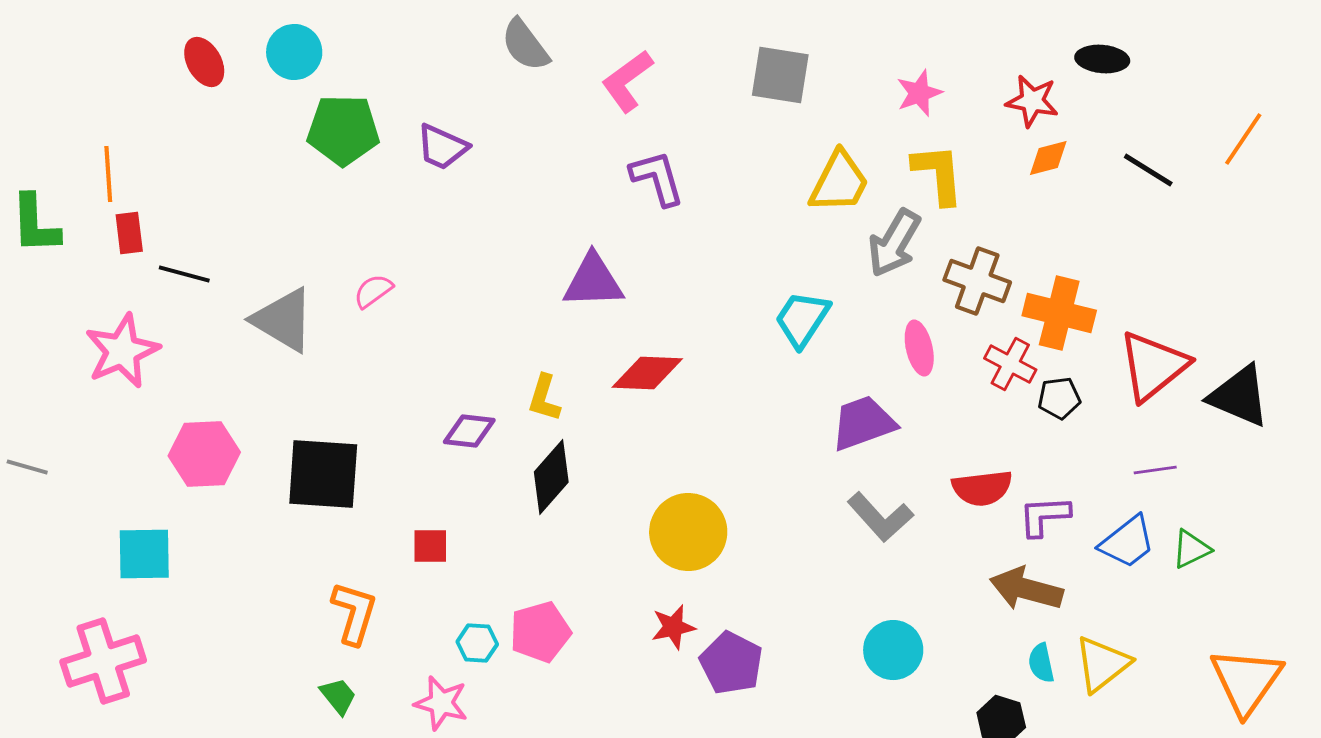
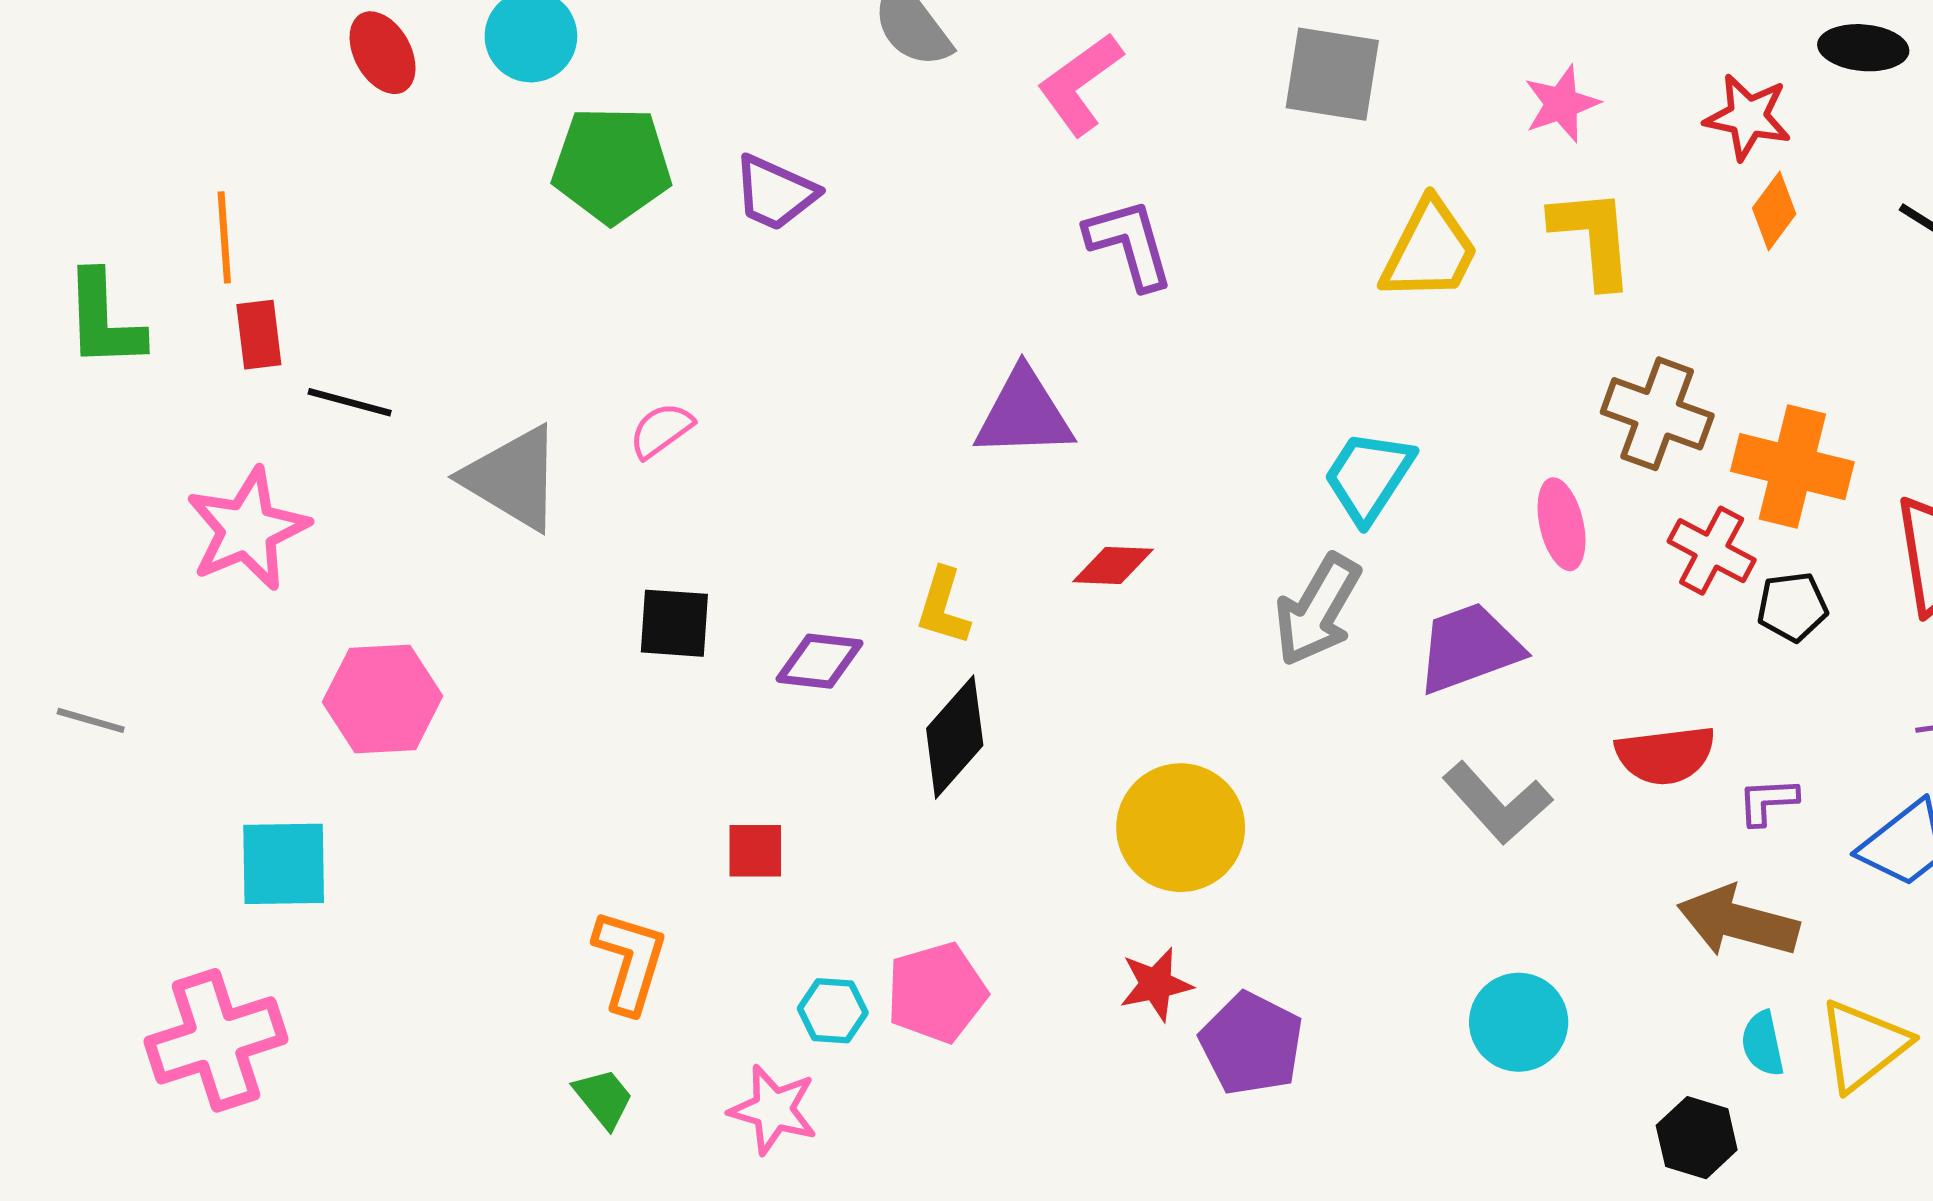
orange diamond: (1048, 158) -> (1774, 211), turned -39
gray arrow: (894, 243) -> (1317, 610), moved
red diamond: (647, 373) -> (1113, 565), size x0.7
black square: (323, 474) -> (674, 623), moved, size x0.6
purple L-shape: (1044, 516) -> (1768, 801), size x0.7

